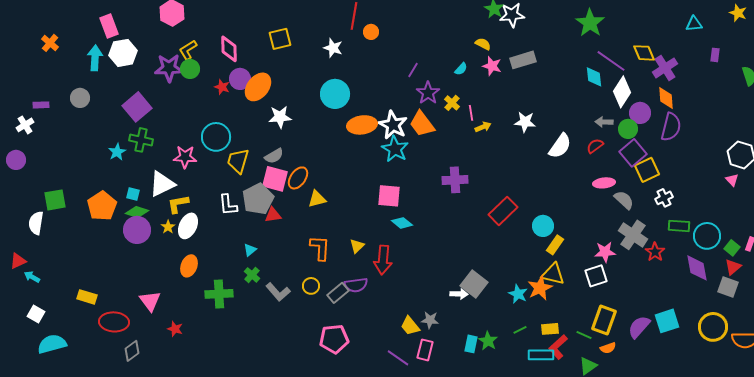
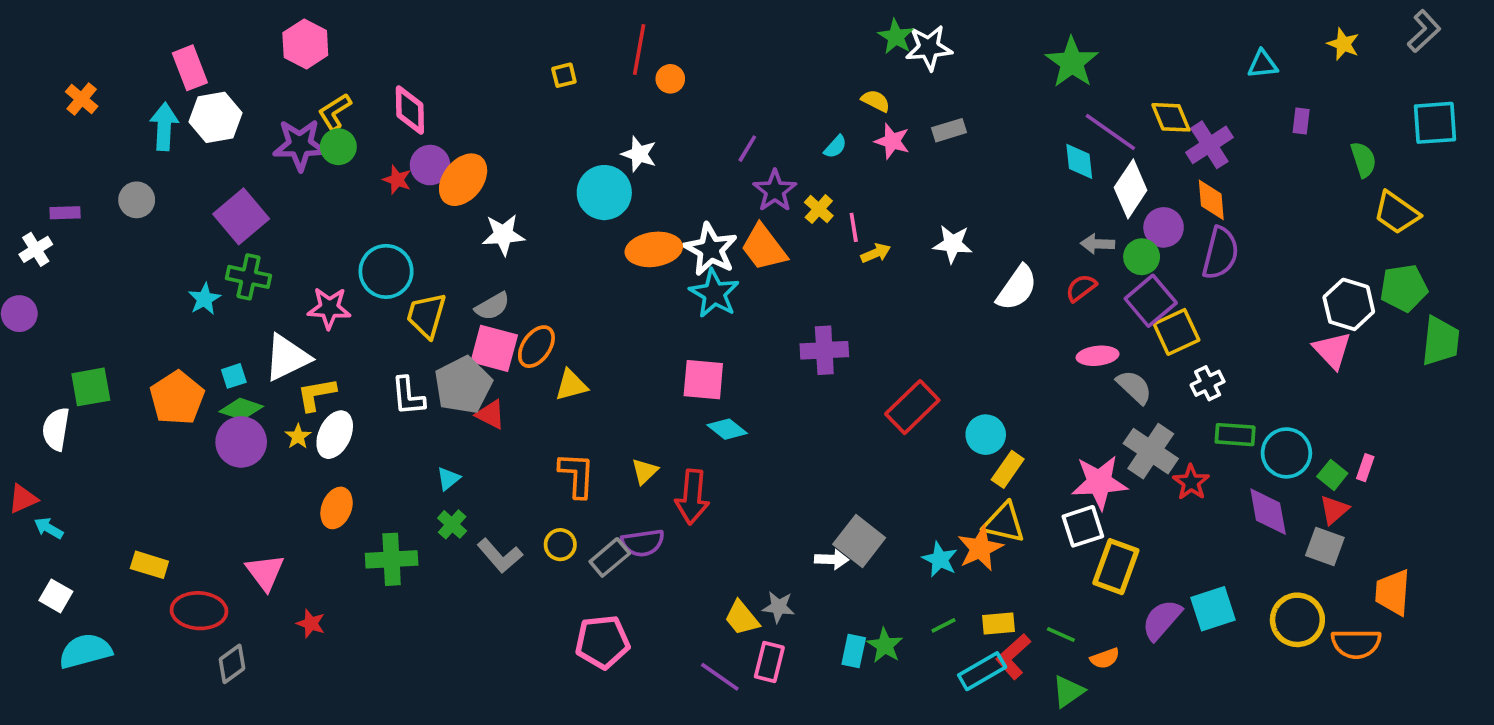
yellow square: (280, 39) -> (564, 75), moved, size x0.6
white star: (333, 48) -> (639, 154), moved
gray rectangle: (523, 60) -> (949, 130), size x0.7
pink triangle: (732, 180) -> (1332, 350), size x1.6
cyan square: (133, 194) -> (234, 376), turned -32
red triangle: (273, 215) -> (491, 414), turned 36
pink star: (605, 252) -> (1099, 482), size x1.4
yellow rectangle: (604, 320) -> (1116, 567), moved
cyan rectangle: (541, 355) -> (982, 671), turned -30

